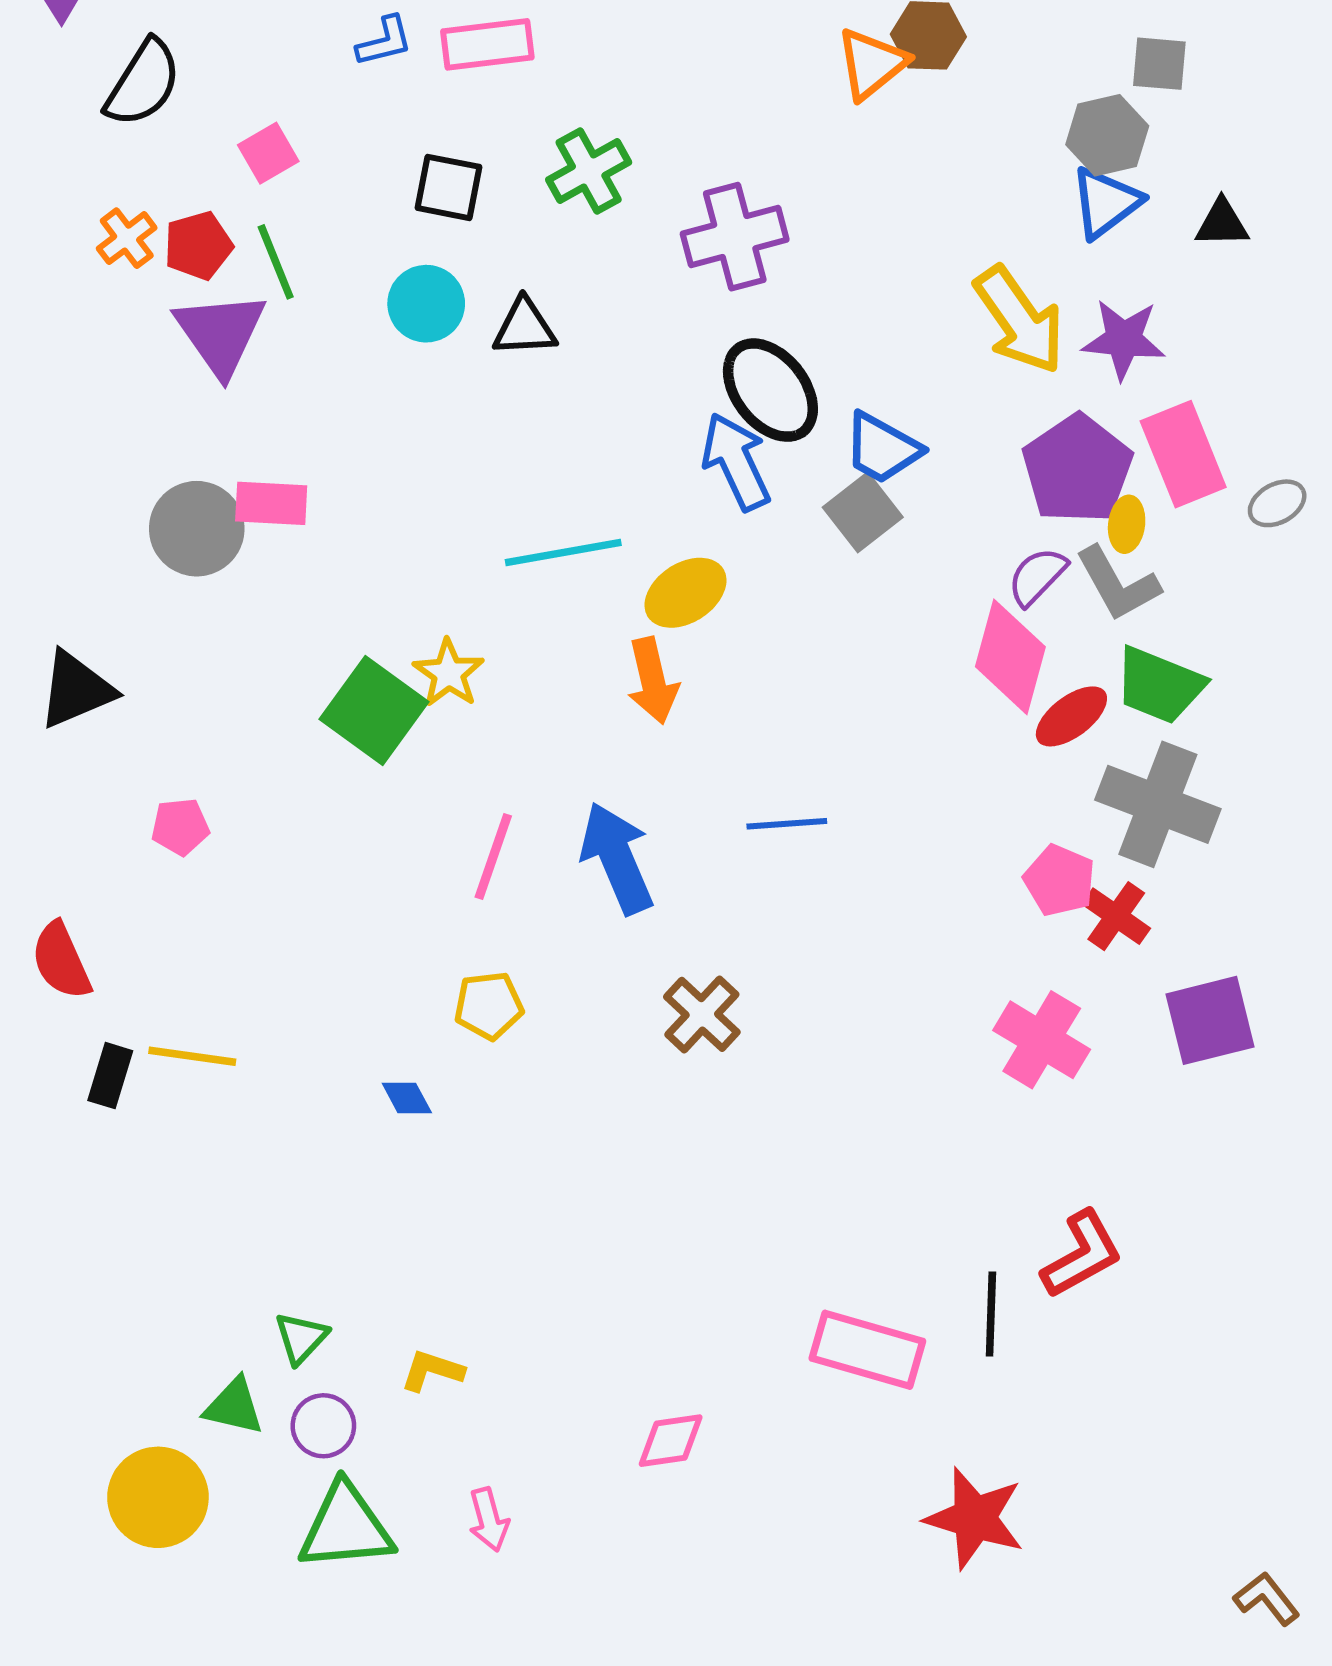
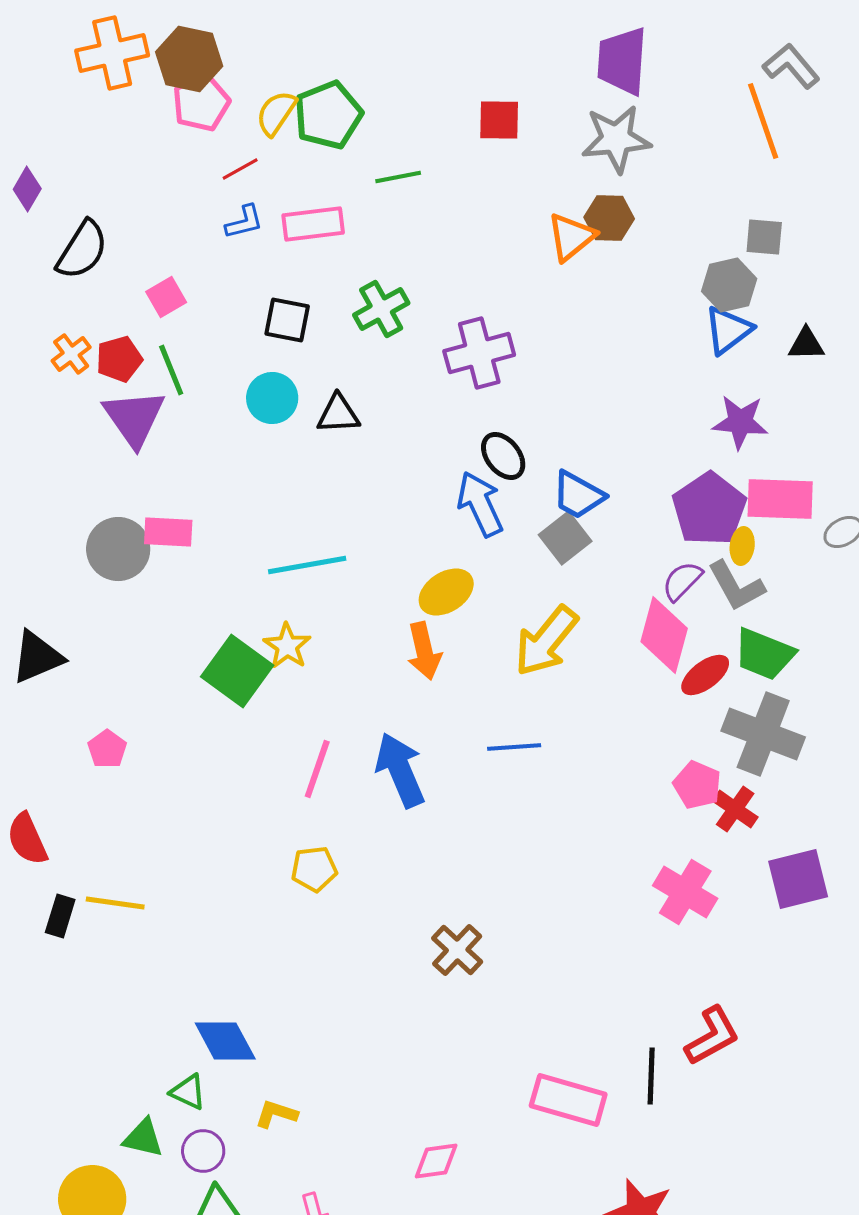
yellow arrow: (1019, 320) -> (546, 641), moved, turned 74
black ellipse: (770, 390) -> (503, 456), size x0.7
pink rectangle: (1183, 454) -> (780, 499), turned -66
cyan line: (563, 553) -> (307, 565), moved
pink pentagon: (180, 827) -> (107, 749), turned -30
brown cross: (702, 1014) -> (457, 950), moved
blue diamond: (407, 1098) -> (225, 1041), moved, size x1.8
green triangle: (301, 1338) -> (188, 1092), turned -48

